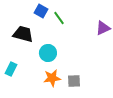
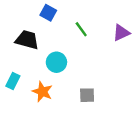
green line: (59, 18) -> (81, 29), moved
orange star: (52, 78) -> (42, 92), moved, turned 30

